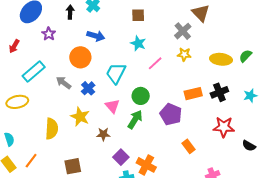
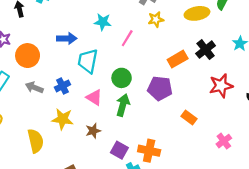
blue arrow: (96, 36) -> (67, 38), moved
orange circle: (80, 57) -> (28, 56), moved
blue cross: (88, 88) -> (62, 86), turned 32

